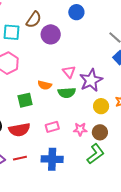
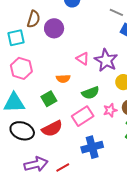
green semicircle: (67, 93) -> (90, 93), moved
pink rectangle: (52, 127) -> (83, 116), size x1.5
red line: (20, 158) -> (63, 167), moved

